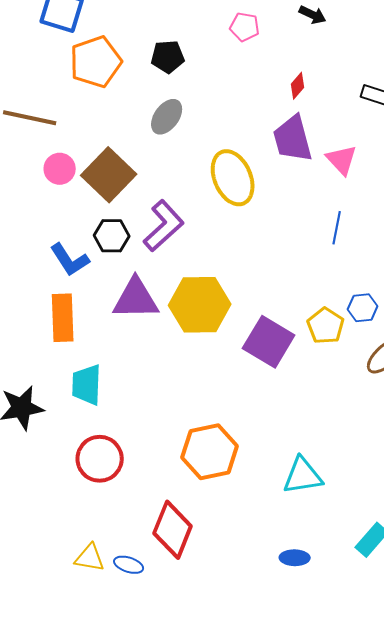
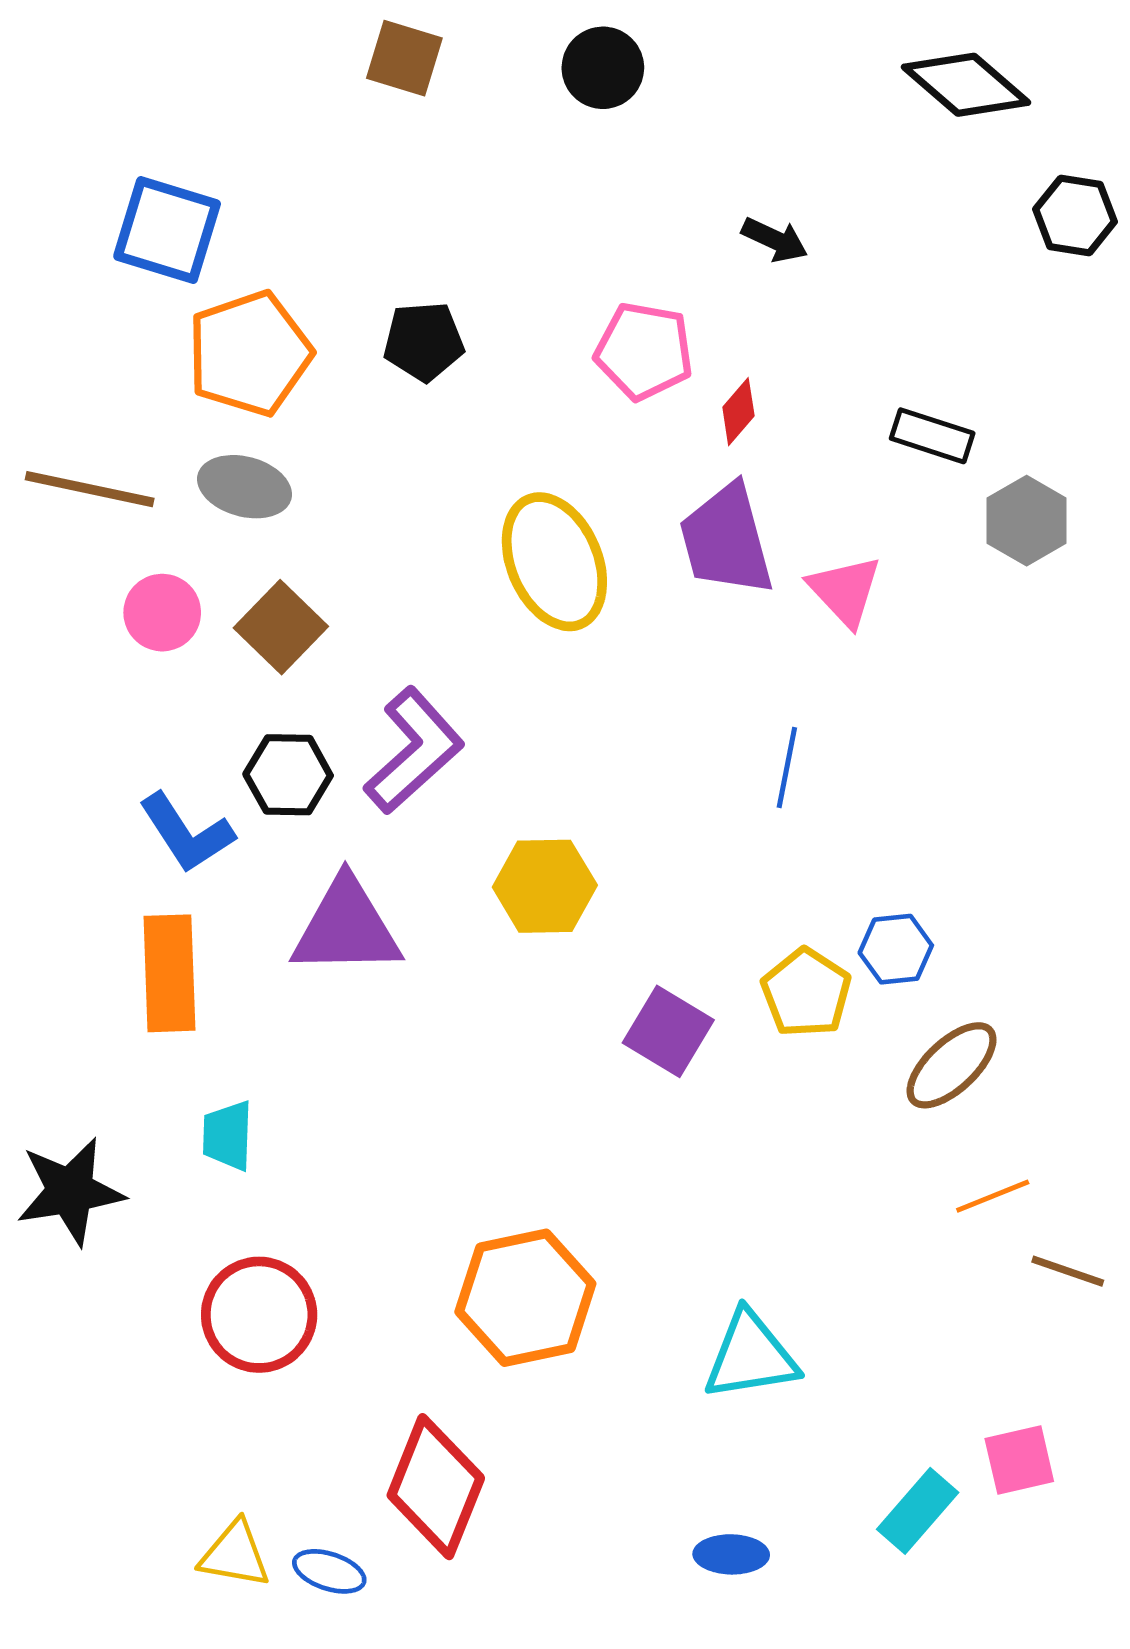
pink pentagon: (245, 27) -> (644, 351), moved, size x1.4
gray ellipse: (167, 117) -> (245, 487), moved, turned 69
brown square: (109, 175) -> (281, 627), size x0.7
yellow ellipse: (233, 178) -> (554, 562), moved
blue line: (337, 228) -> (787, 768), moved
yellow hexagon: (200, 305) -> (545, 886), moved, size x0.7
purple square: (269, 342) -> (668, 1031), size x0.7
cyan trapezoid: (87, 385) -> (228, 1136), size x0.7

